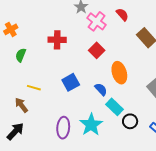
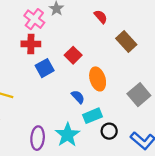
pink cross: (97, 21) -> (34, 19), moved
blue square: (71, 82) -> (45, 68), moved
cyan rectangle: (115, 107) -> (93, 116), turned -66

